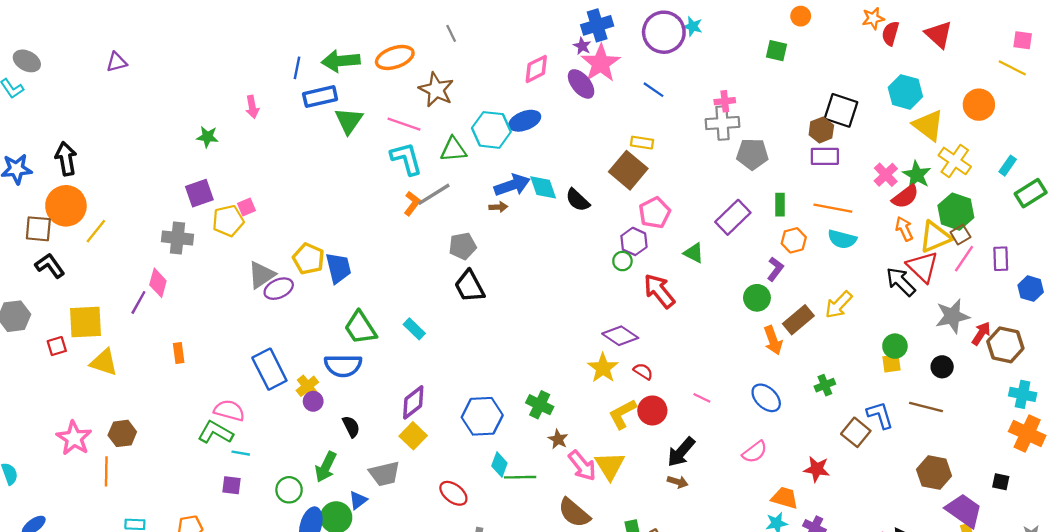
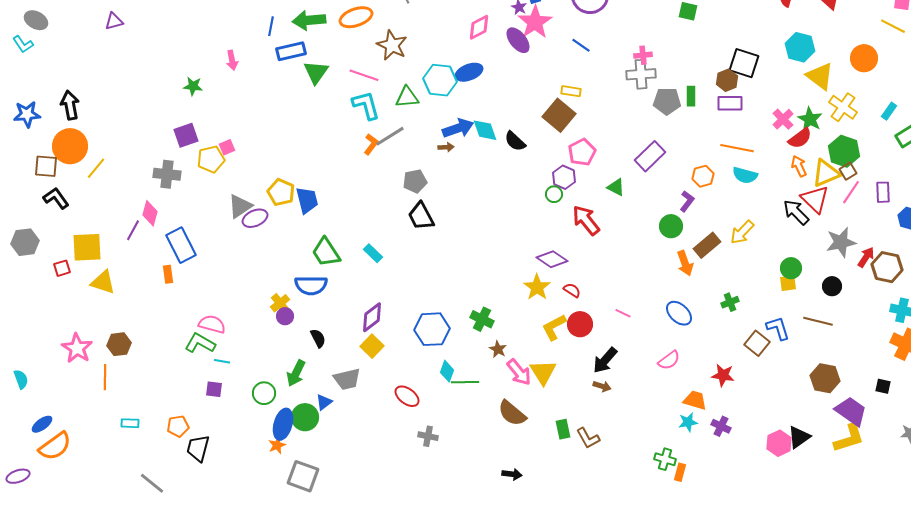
green rectangle: (780, 205) -> (691, 96), moved
blue rectangle: (269, 369) -> (181, 245), moved

